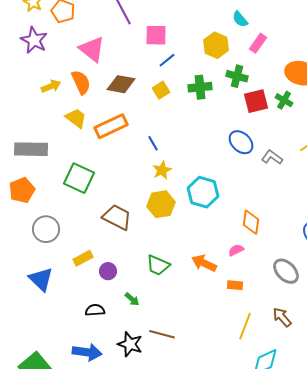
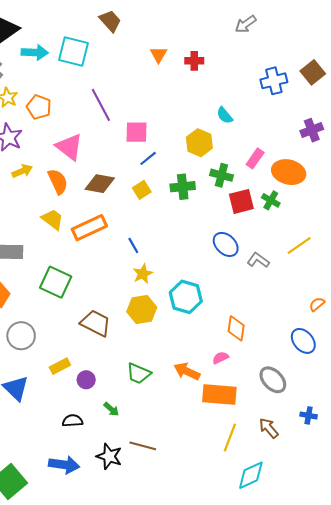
pink rectangle: (258, 43) -> (255, 158), moved
yellow arrow: (51, 86) -> (22, 171), moved
orange rectangle: (235, 285) -> (219, 394), size x2.0

